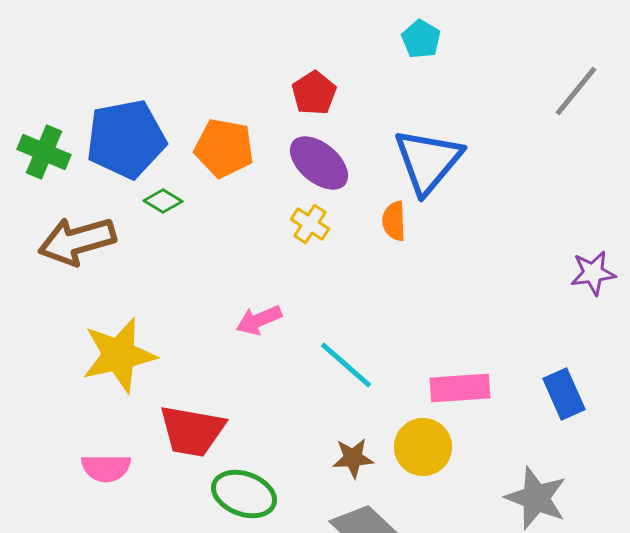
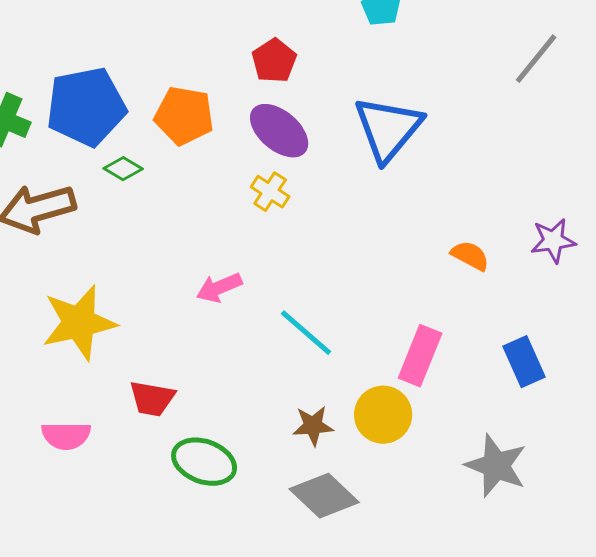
orange semicircle: (394, 221) -> (470, 256), moved, turned 120
pink rectangle: (460, 388) -> (420, 356), turned -64
red trapezoid: (192, 431) -> (152, 399), size x0.7

